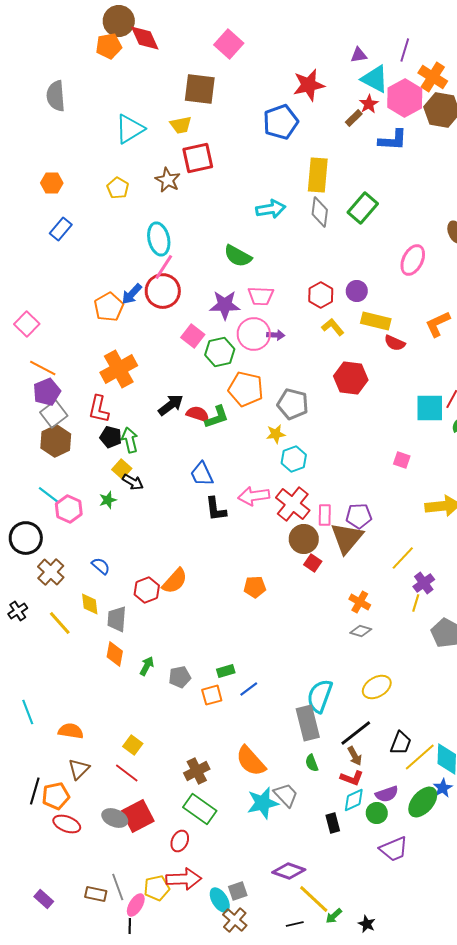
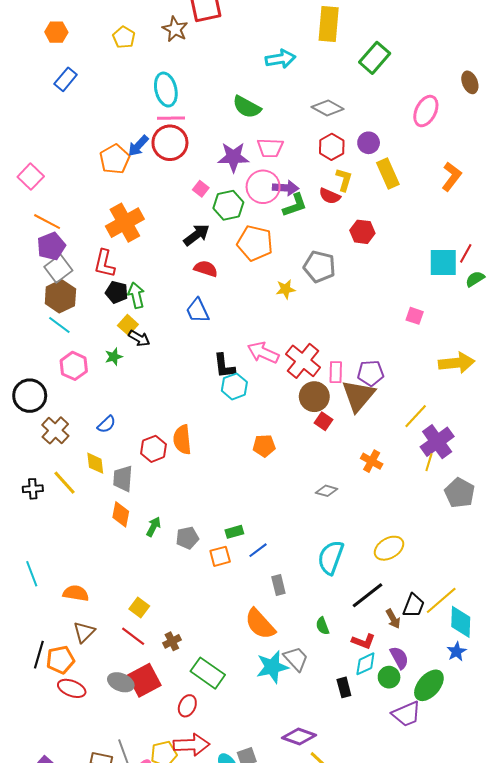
gray diamond: (320, 212) -> (328, 108), moved, turned -68
pink line: (164, 267) -> (171, 118), turned 56
yellow rectangle: (376, 321) -> (388, 173), turned 52
orange L-shape: (438, 324) -> (451, 177), turned 152
yellow L-shape: (333, 327) -> (344, 180), turned 55
purple arrow: (276, 335) -> (286, 188), size x1.4
pink square: (193, 336) -> (201, 189), size x0.7
red semicircle: (395, 343) -> (330, 196), moved
red hexagon: (351, 378) -> (362, 232), size x0.7
gray pentagon: (293, 404) -> (319, 267), moved
black arrow: (171, 405) -> (197, 235), moved
green L-shape: (217, 417) -> (295, 205), moved
cyan hexagon: (294, 459) -> (234, 386), moved
blue trapezoid: (202, 474) -> (198, 311), moved
cyan line: (49, 495) -> (59, 325), moved
pink arrow: (254, 496) -> (263, 353), turned 32
blue semicircle: (101, 566) -> (106, 424), turned 96
orange semicircle: (175, 581) -> (182, 440), turned 132
purple cross: (424, 583) -> (437, 442), size x1.5
black cross: (18, 611) -> (33, 489), moved, turned 30
gray diamond: (361, 631) -> (327, 491), moved
gray rectangle: (308, 723) -> (278, 585), moved, size x0.6
brown arrow: (355, 756) -> (393, 619), moved
yellow line: (420, 757) -> (441, 600), moved
brown cross: (197, 771) -> (172, 641), moved, size x0.7
purple semicircle: (387, 794) -> (399, 658), turned -100
green ellipse: (423, 802) -> (429, 685), moved

